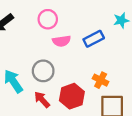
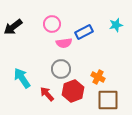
blue rectangle: (94, 39) -> (84, 32), moved
gray circle: (43, 71) -> (61, 69), moved

